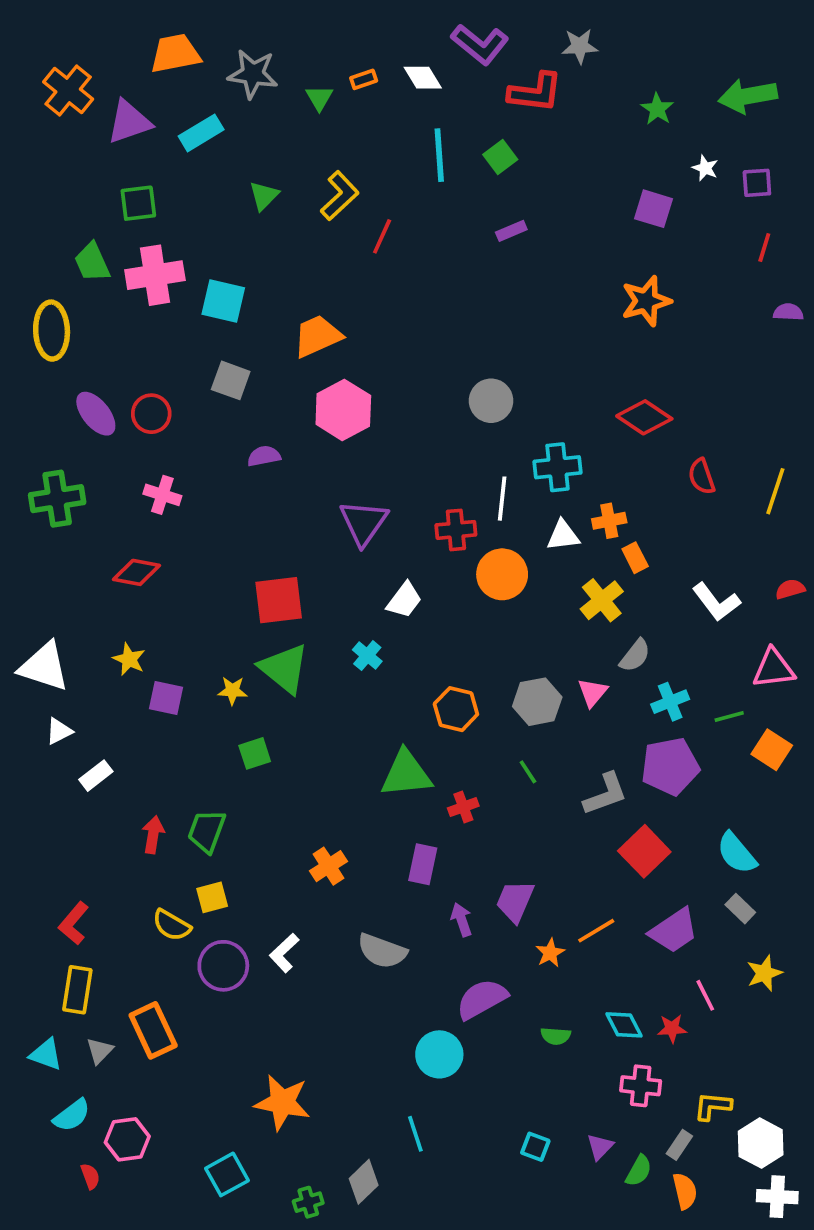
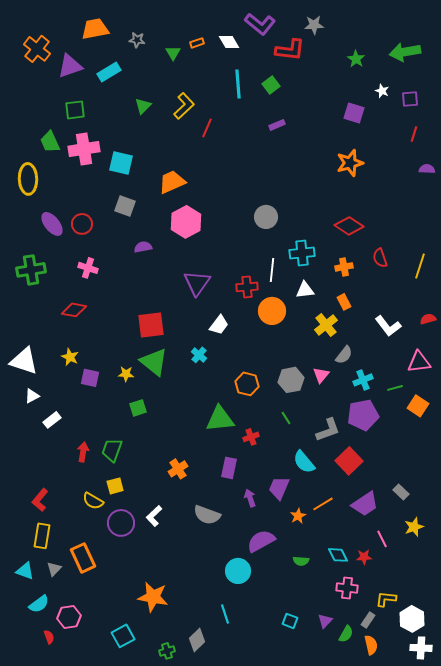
gray star: (253, 74) -> (137, 40), size x0.6
orange cross: (609, 521) -> (344, 267), moved
cyan semicircle: (737, 853) -> (304, 462), moved

